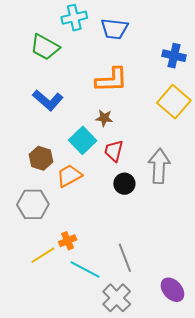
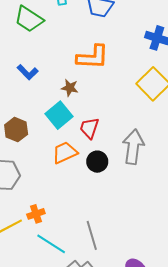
blue L-shape: (48, 100) -> (28, 72), size x0.7
brown star: (104, 118) -> (70, 88), moved
orange trapezoid: (69, 176) -> (65, 153), moved

